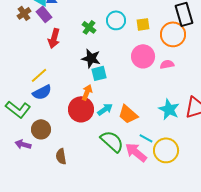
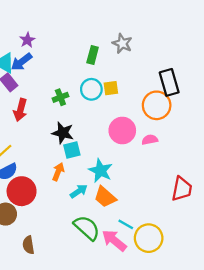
yellow square: (143, 24) -> (111, 88), moved
green cross: (89, 27) -> (60, 97), turned 32
red circle: (81, 109) -> (22, 191), moved
cyan star: (169, 109) -> (101, 171), moved

